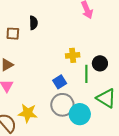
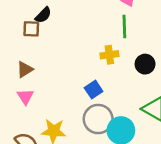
black semicircle: (33, 23) -> (43, 15), moved, turned 48
green line: (86, 74) -> (124, 27), moved

